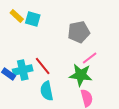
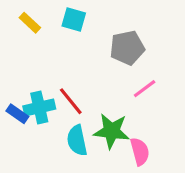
cyan square: (33, 19) -> (74, 20), moved
green star: (81, 75) -> (112, 131), moved

